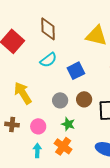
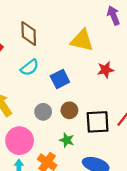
green star: (68, 124) -> (67, 140), moved
pink circle: (38, 126) -> (20, 141), size x1.6

